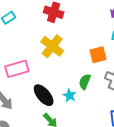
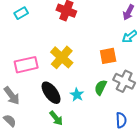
yellow cross: (52, 46) -> (62, 57), moved
green semicircle: (85, 82) -> (101, 87), moved

